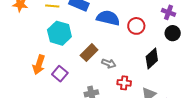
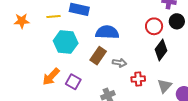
blue semicircle: (108, 18) -> (107, 32), moved
red circle: (136, 26) -> (154, 26), moved
orange arrow: (39, 65) -> (51, 77), turned 36

